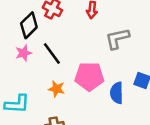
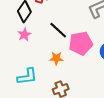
black line: (52, 53) -> (58, 30), moved

